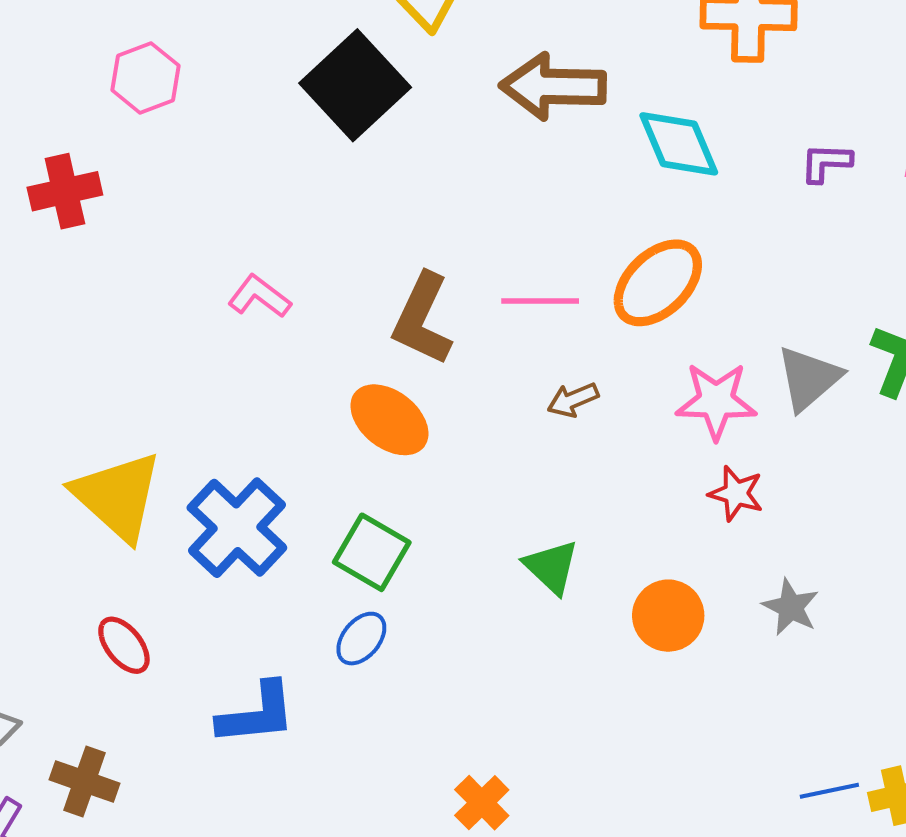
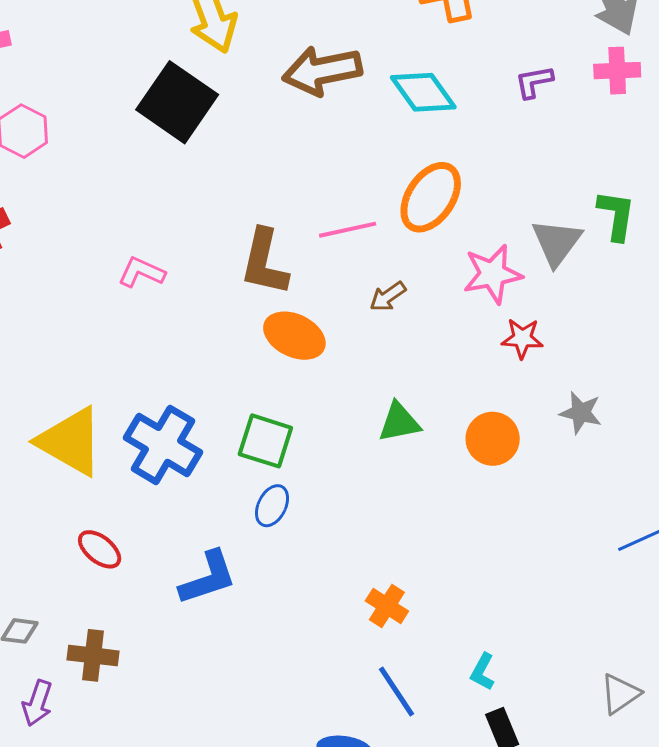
orange ellipse: (389, 420) -> (294, 336), moved
green triangle: (551, 567) -> (399, 422), turned -42

